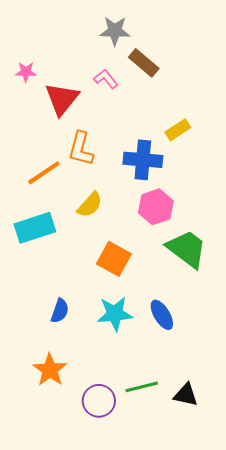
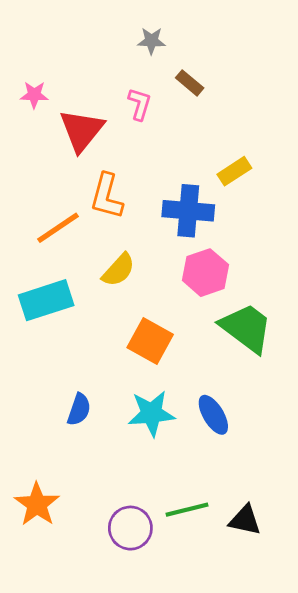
gray star: (115, 31) -> (151, 41), size x0.7
brown rectangle: (144, 63) -> (190, 83), size x0.7
pink L-shape: (106, 79) -> (140, 104), turned 55
orange star: (50, 370) -> (37, 504), moved

